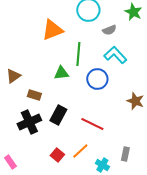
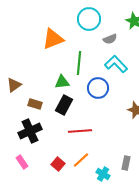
black rectangle: (58, 115) -> (64, 105), moved
red line: (92, 124) -> (80, 131), moved, turned -30
pink rectangle: (10, 162) -> (22, 162), moved

